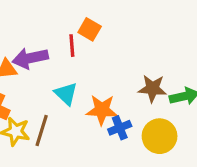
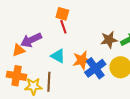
red line: (72, 46) -> (63, 27), moved
blue cross: (120, 128) -> (95, 68), size x1.5

